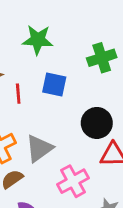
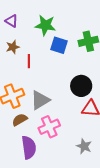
blue square: (54, 84) -> (59, 45), moved
pink cross: (73, 181) -> (49, 127), moved

